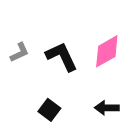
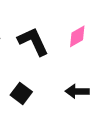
pink diamond: (107, 51) -> (77, 36), size x0.7

